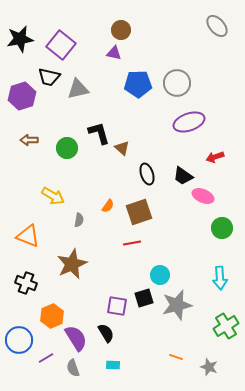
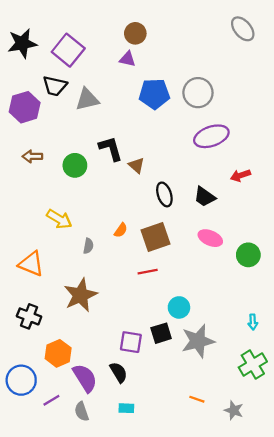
pink ellipse: (203, 196) -> (210, 238), moved
cyan arrow: (220, 278) -> (253, 322), moved, size x0.6

